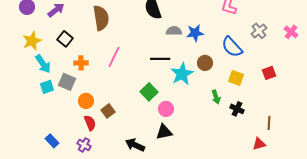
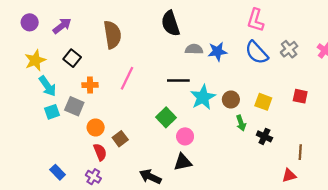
blue semicircle: (232, 47) -> (257, 53), moved
brown circle: (205, 63) -> (231, 100), moved
red square: (269, 73) -> (300, 96), turned 32

